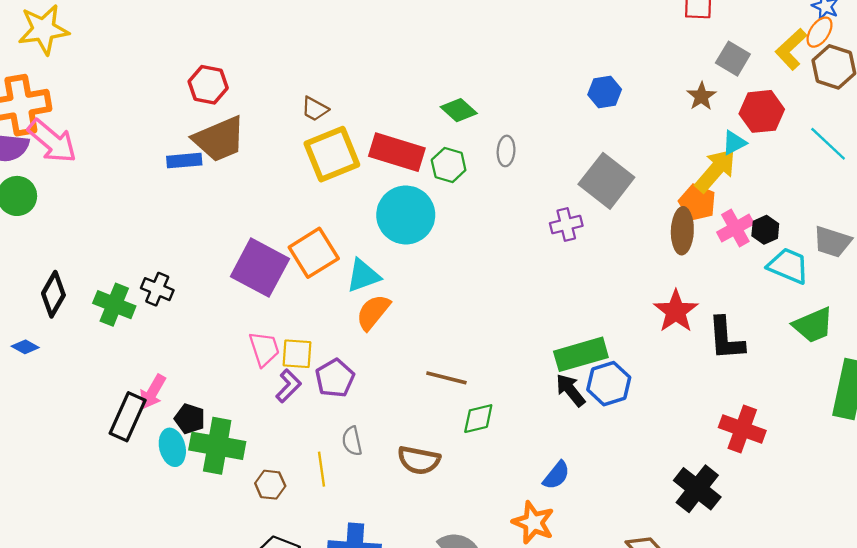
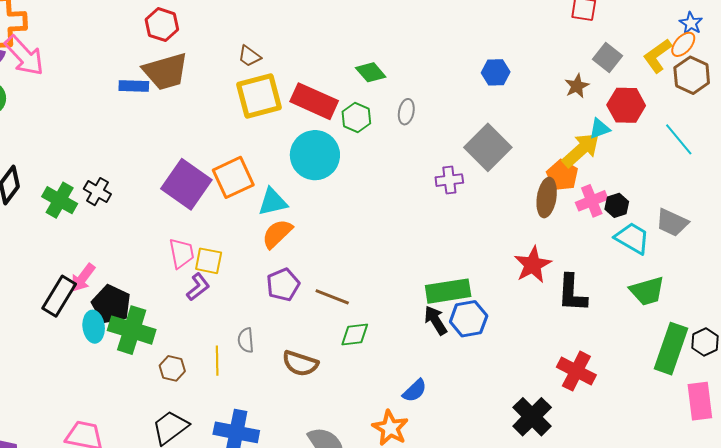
purple pentagon: (335, 378) -> (283, 285), moved
black pentagon: (190, 419) -> (111, 304), size x1.5

